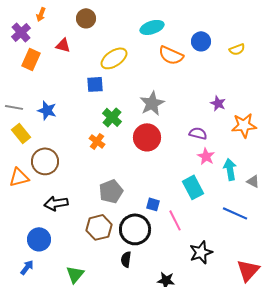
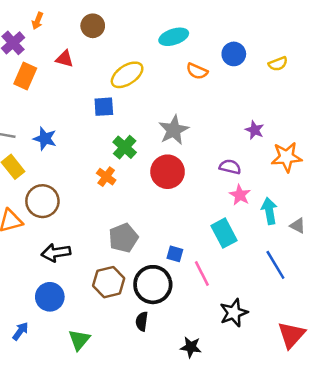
orange semicircle: (171, 55) -> (197, 71), size x0.7
blue line: (235, 213) -> (275, 265), turned 35
blue circle: (39, 239) -> (50, 297), moved

